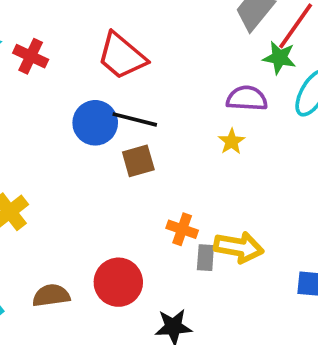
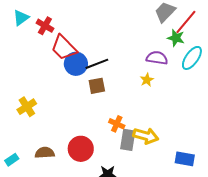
red trapezoid: (122, 56) -> (64, 48), moved
black line: (135, 119) -> (97, 64), turned -40
gray rectangle: (205, 258) -> (128, 140), size x1.5

